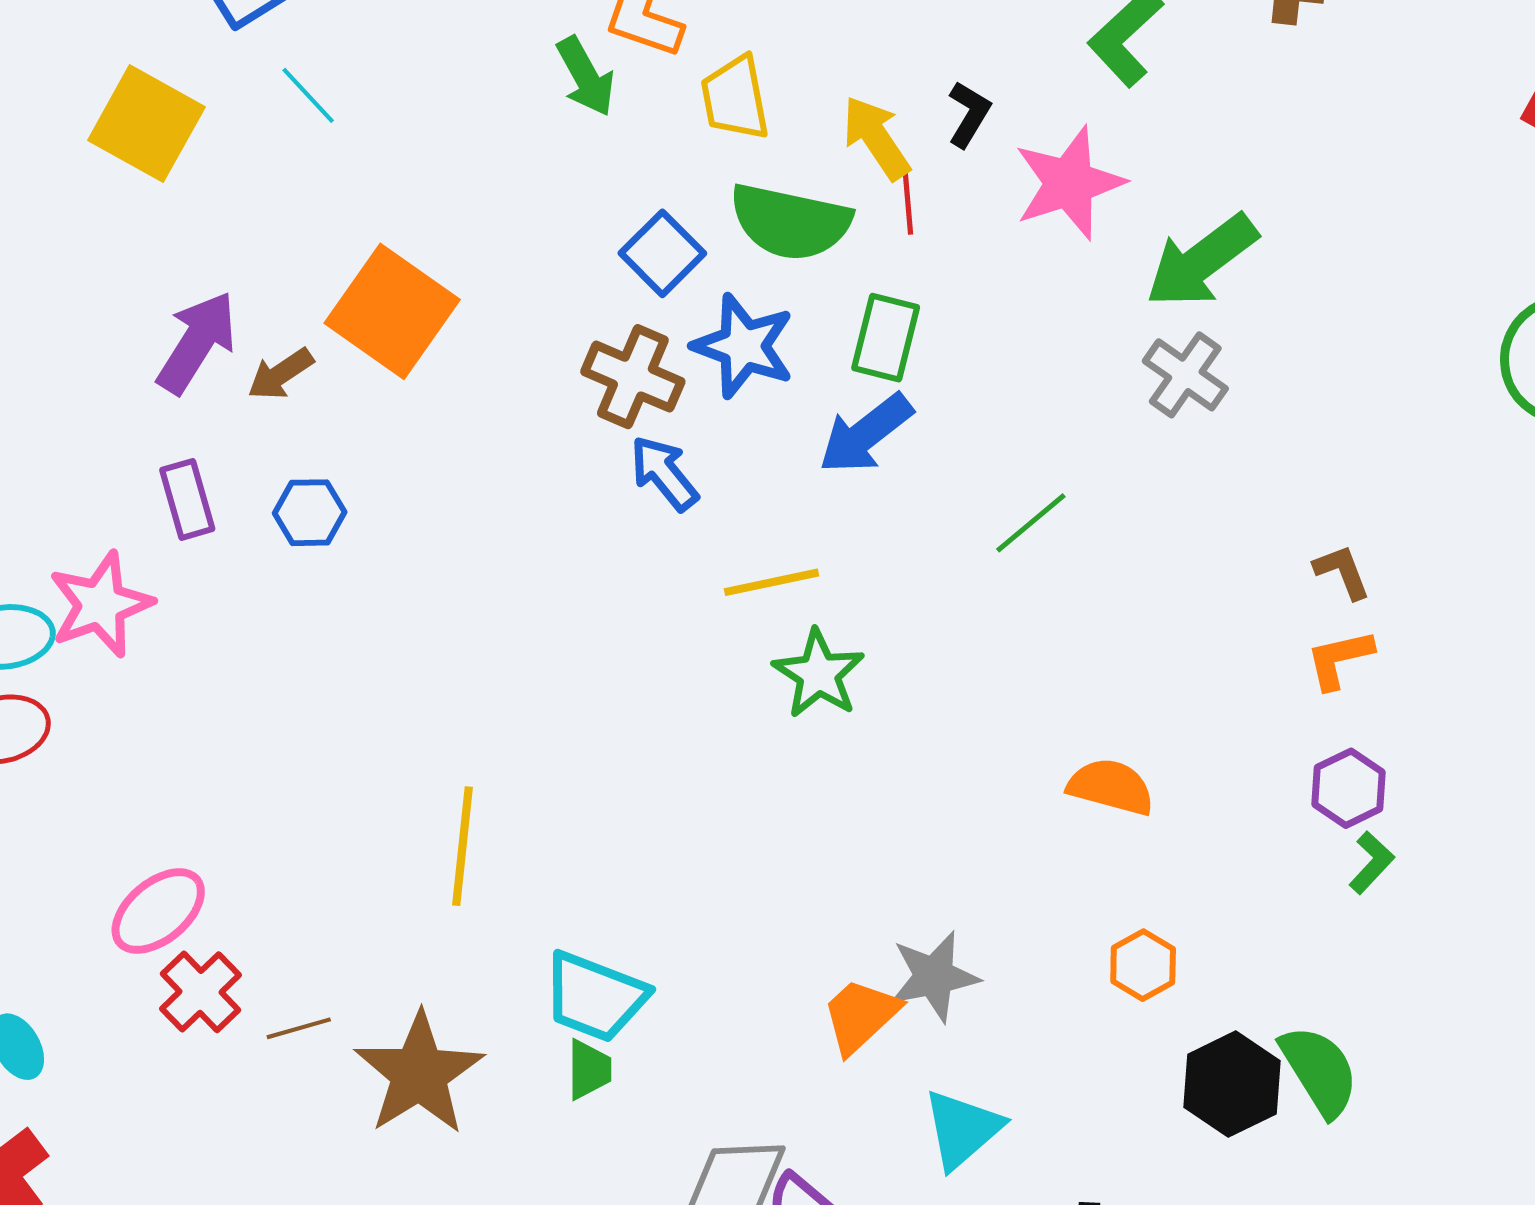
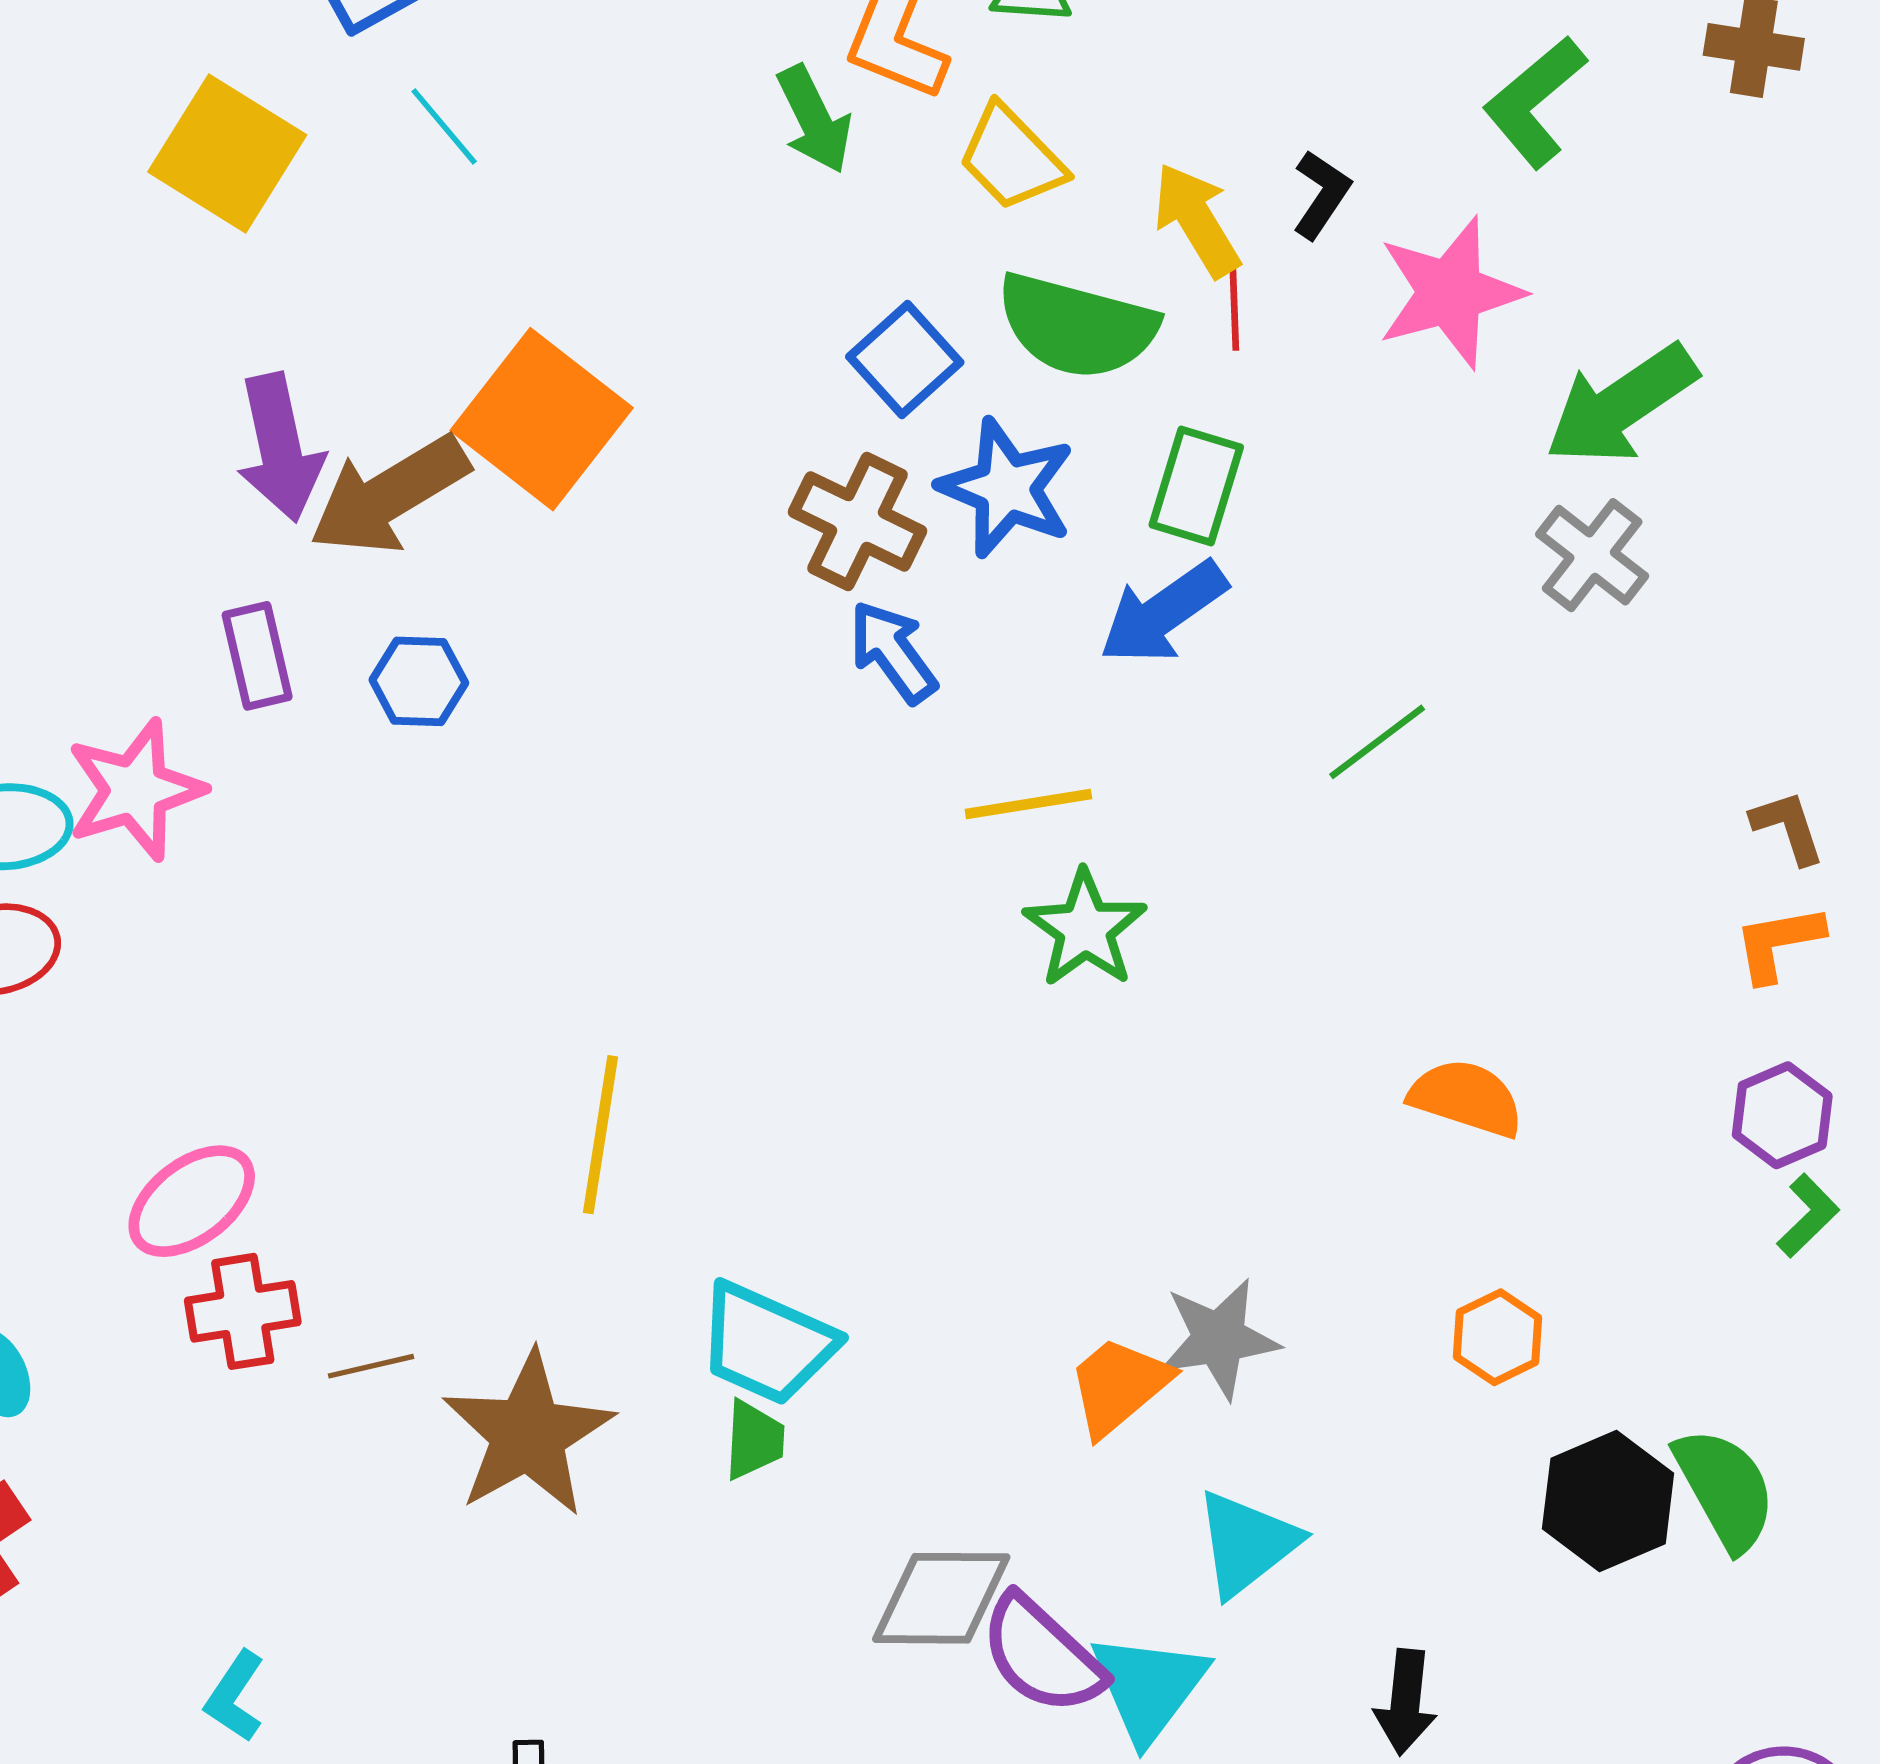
yellow trapezoid: (735, 98) -> (1012, 158), turned -36
purple arrow: (197, 342) -> (280, 448), turned 133
brown arrow: (280, 374) -> (389, 495), size x1.8
red cross: (201, 992) -> (243, 1311), turned 32

